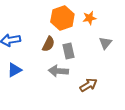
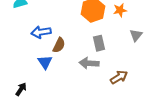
brown semicircle: (48, 44) -> (59, 45), moved
blue triangle: (14, 70) -> (45, 62), turned -35

